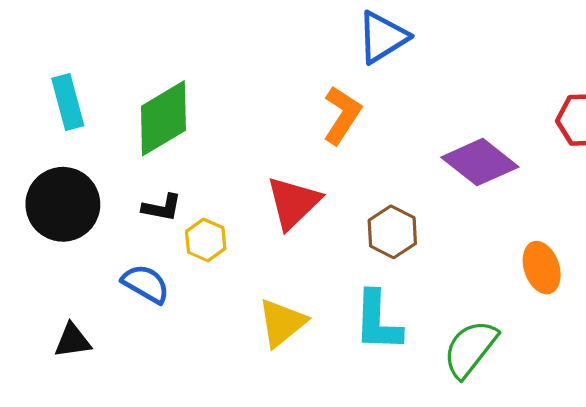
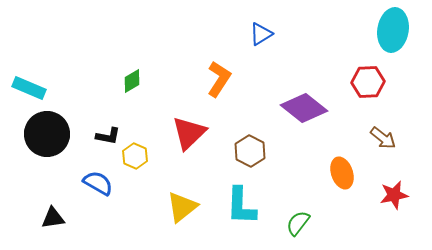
blue triangle: (383, 37) -> (261, 34), moved, size x0.7
cyan rectangle: (68, 102) -> (29, 88), moved, turned -52
green diamond: (163, 118) -> (132, 81), moved, size x0.5
green semicircle: (470, 349) -> (298, 223), size x0.7

